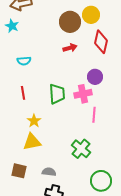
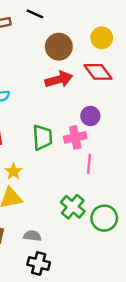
yellow circle: (91, 15) -> (102, 38), moved
red diamond: (101, 42) -> (98, 72), turned -50
red arrow: (70, 48) -> (59, 79), size x1.5
green circle: (101, 181) -> (104, 218), moved

